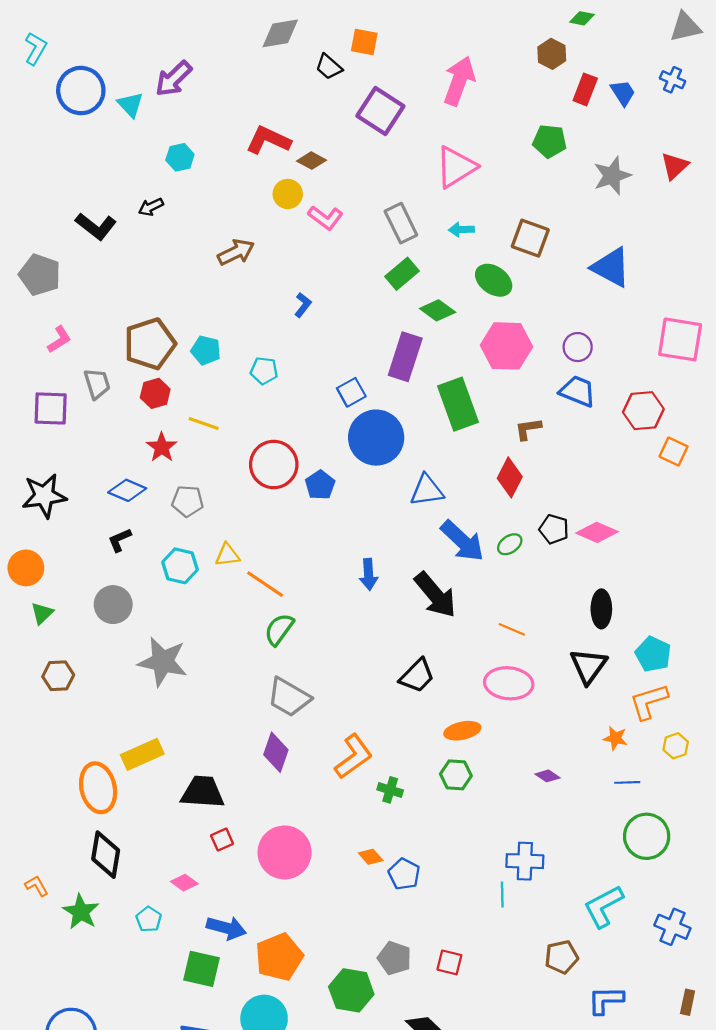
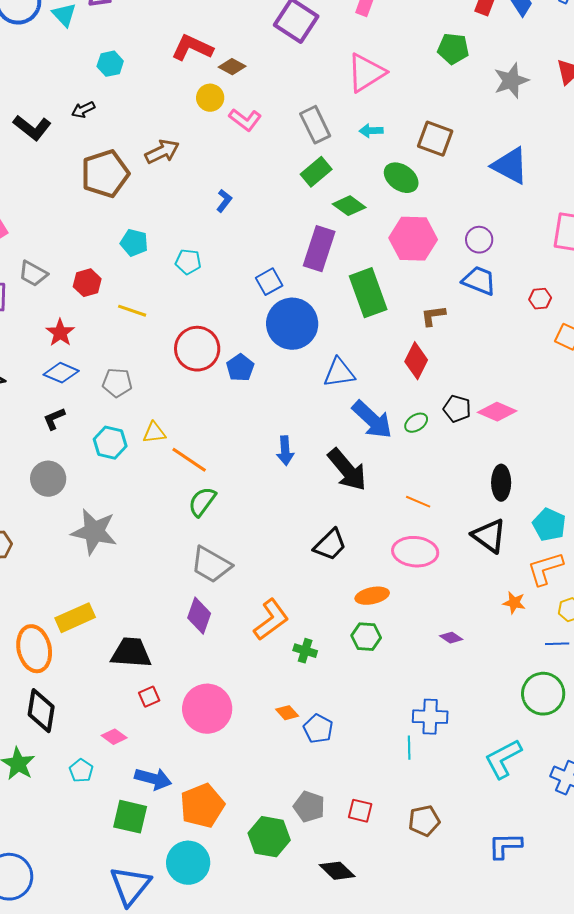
brown pentagon: (150, 344) -> (105, 174), moved
gray trapezoid: (97, 384) -> (33, 274), turned 136
red hexagon: (643, 411) -> (540, 299), size x0.6
red star: (162, 447) -> (60, 333), moved
black triangle: (588, 666) -> (489, 536), turned -30
blue line: (627, 782) -> (557, 644), moved
brown pentagon: (561, 957) -> (424, 821), moved

